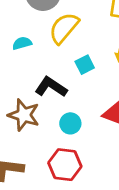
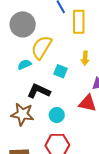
cyan semicircle: (22, 43) -> (24, 65), moved
cyan square: (85, 65) -> (60, 71), turned -32

